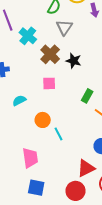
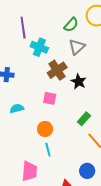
cyan cross: (28, 36) -> (39, 47), turned -30
orange circle: (43, 120) -> (45, 129), moved
pink trapezoid: (30, 158) -> (29, 171), moved

